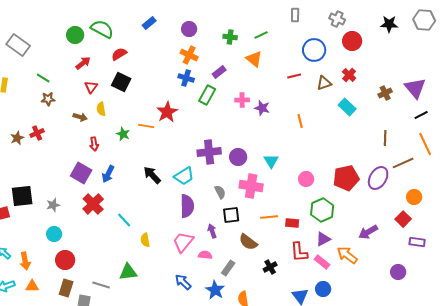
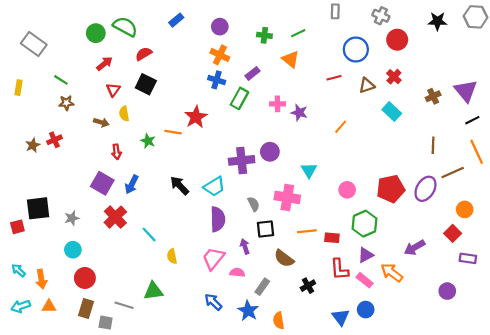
orange line: (300, 121) -> (341, 127), turned 56
purple circle: (238, 157) -> (270, 152), moved

